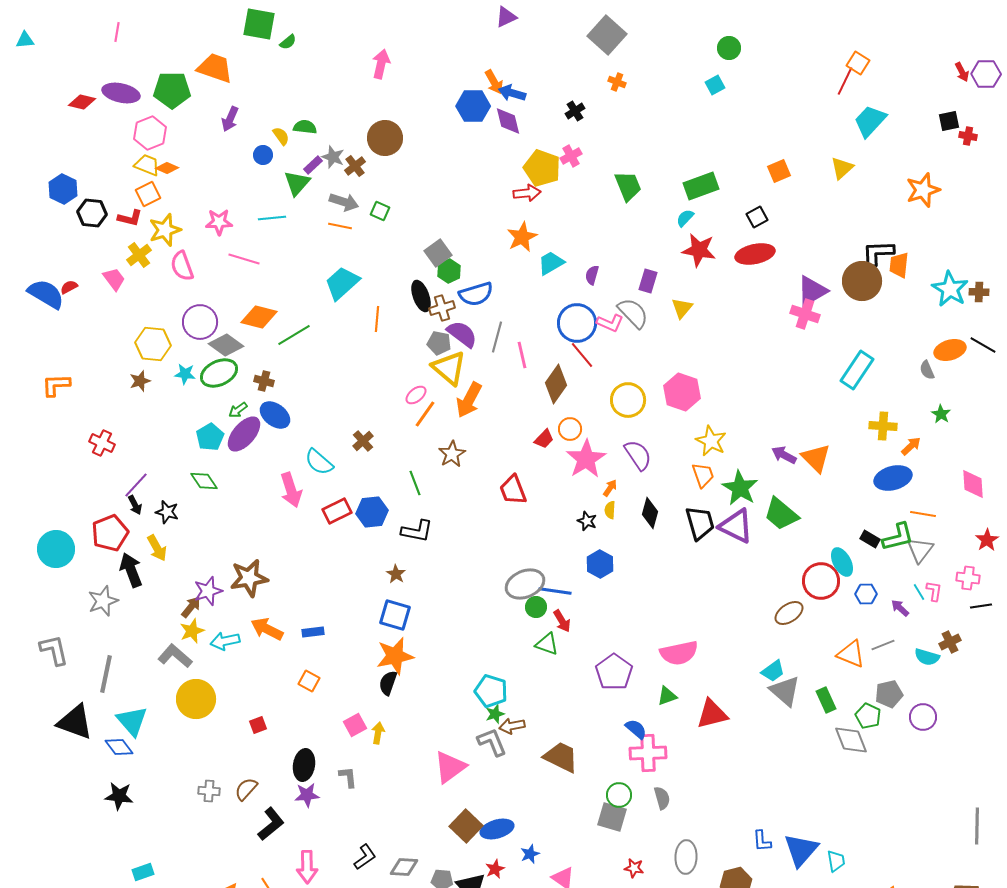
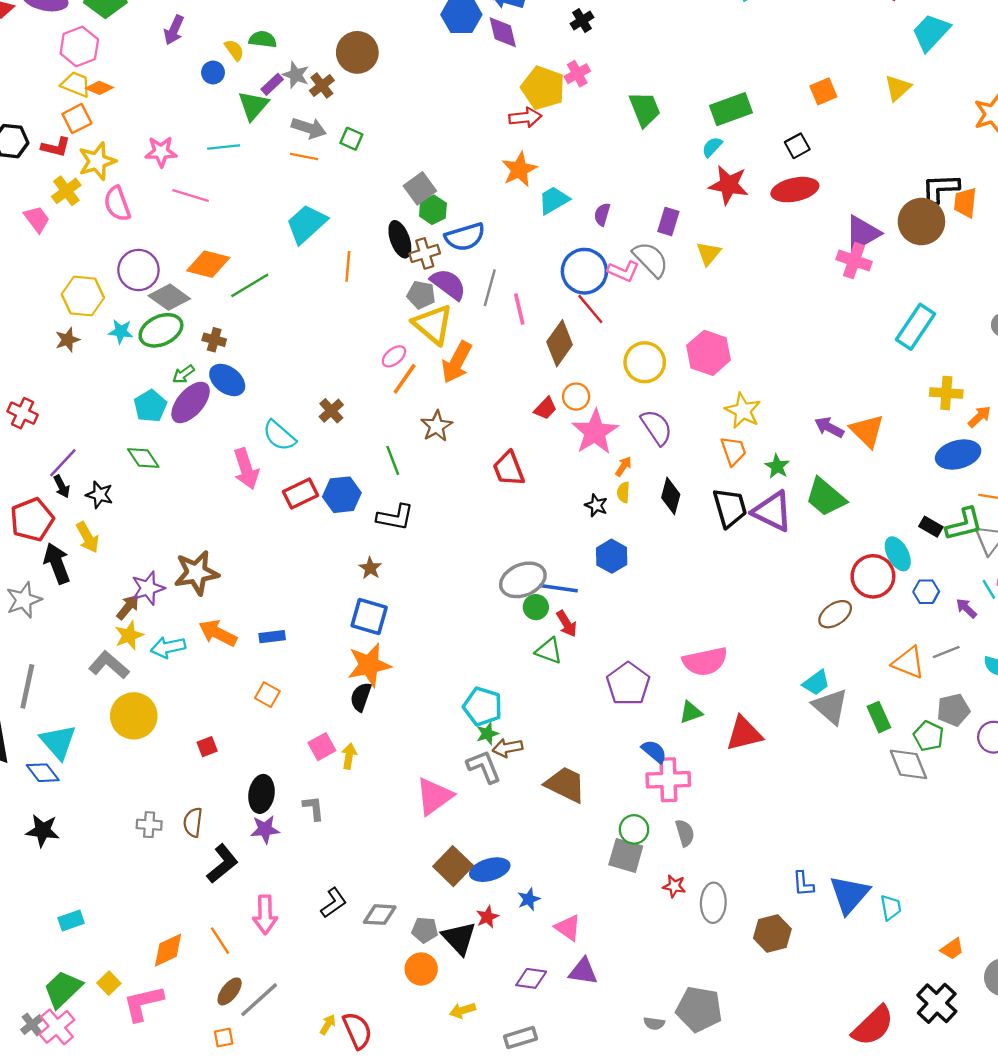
green star: (740, 488) -> (777, 466), size x0.6
brown semicircle: (246, 789) -> (193, 822), turned -35
red star: (634, 868) -> (674, 886), moved

